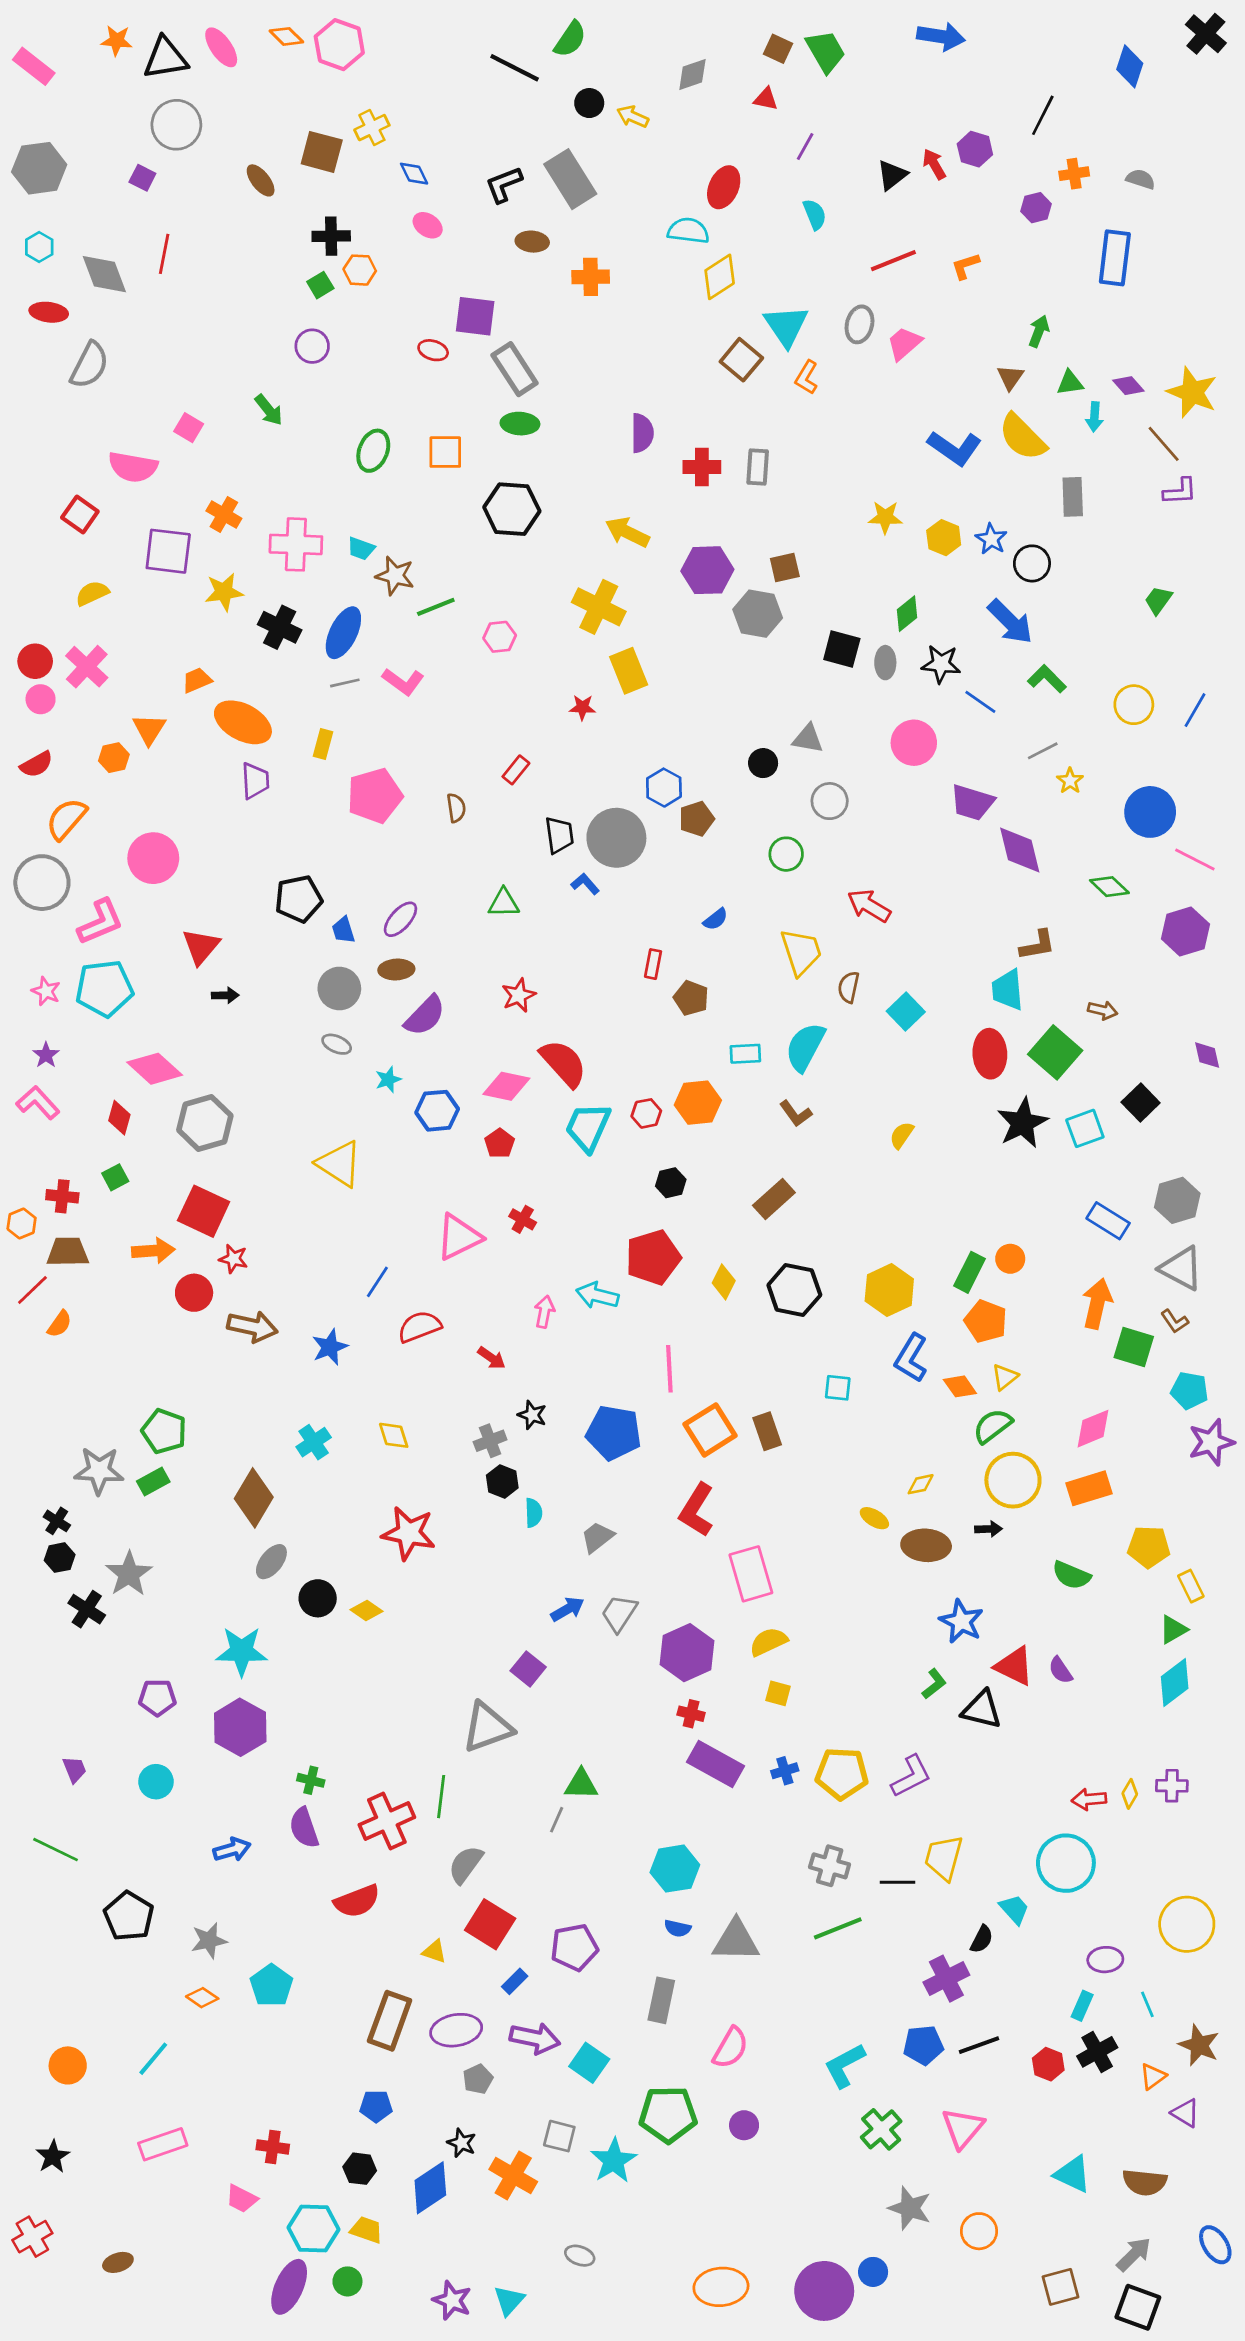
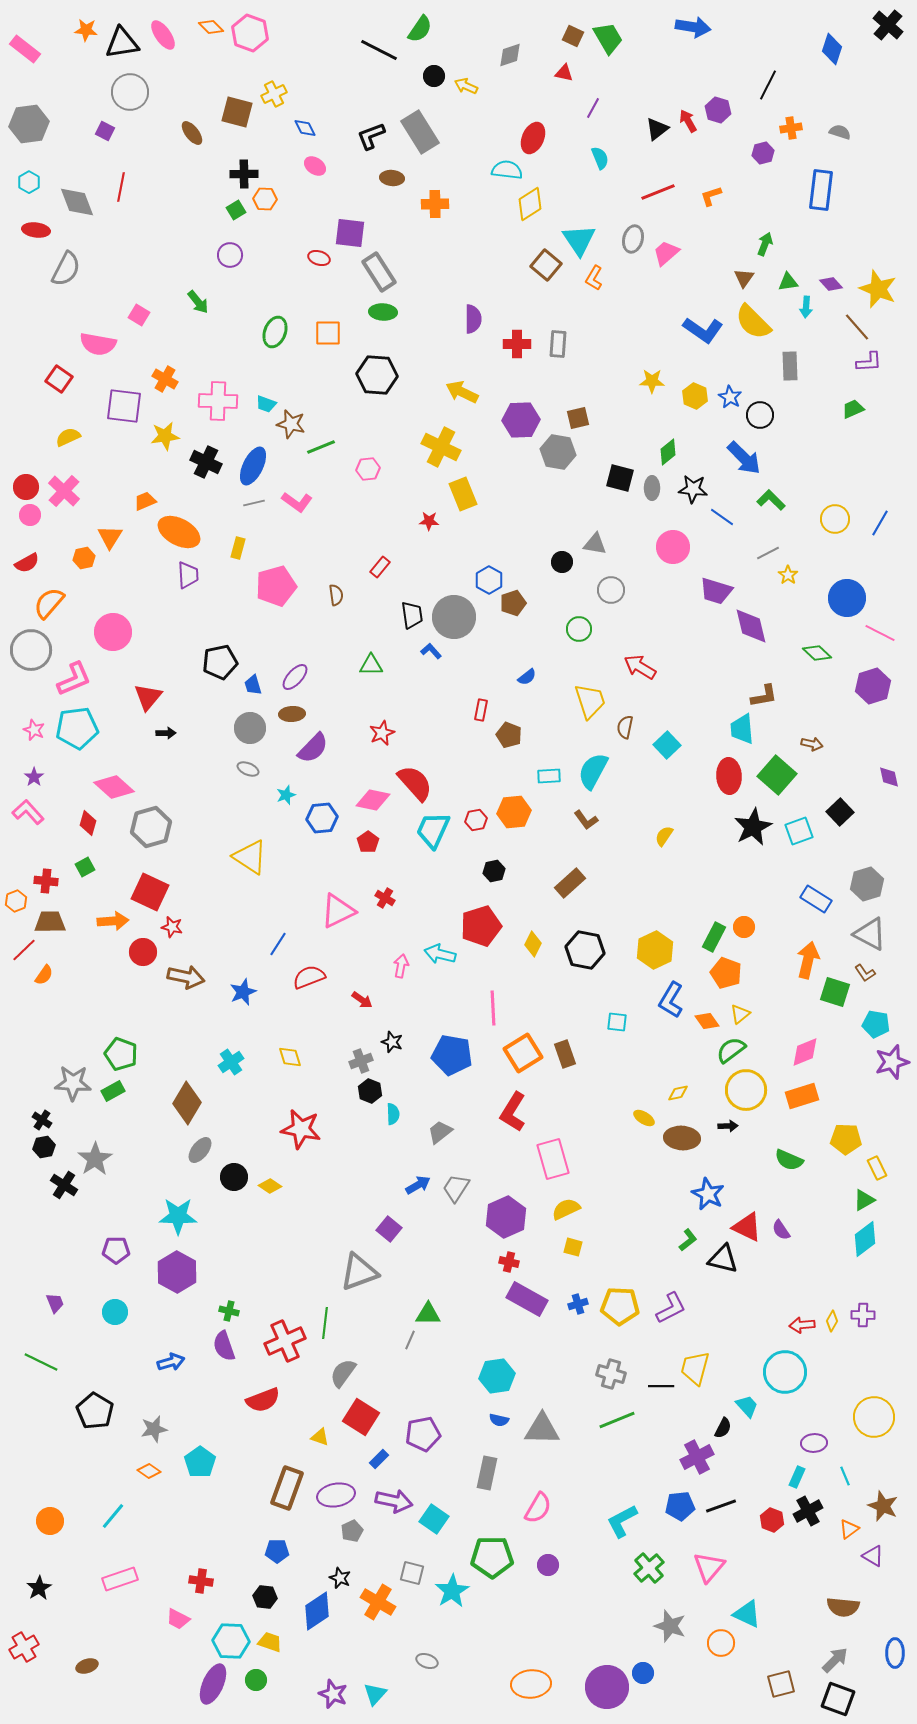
green trapezoid: (1158, 600) -> (853, 409), moved, turned 30
cyan triangle: (1073, 2174) -> (747, 1614), moved
blue ellipse: (1215, 2245) -> (895, 1653), turned 32

